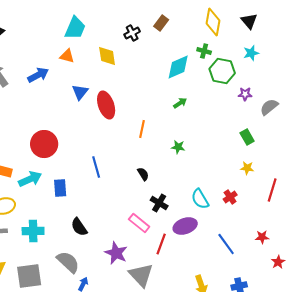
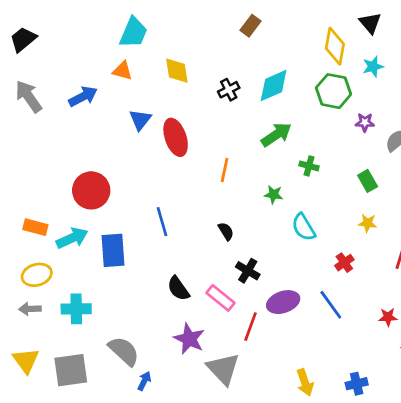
yellow diamond: (213, 22) -> (335, 46), moved
black cross: (132, 33) -> (229, 90), moved
green cross: (204, 51) -> (309, 166), moved
green arrow: (180, 103) -> (276, 135), size x1.6
blue rectangle: (60, 188) -> (113, 250), size x1.4
cyan semicircle: (200, 199) -> (304, 227), moved
black semicircle: (79, 227) -> (178, 288), moved
blue line: (226, 244) -> (331, 305), moved

